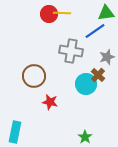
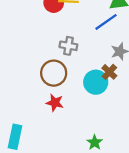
gray cross: (71, 51) -> (68, 46), moved, size x0.7
brown circle: (34, 76) -> (54, 73), moved

